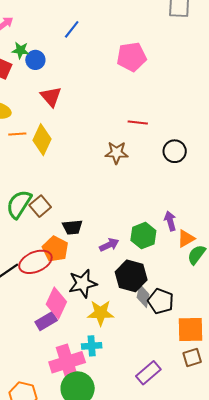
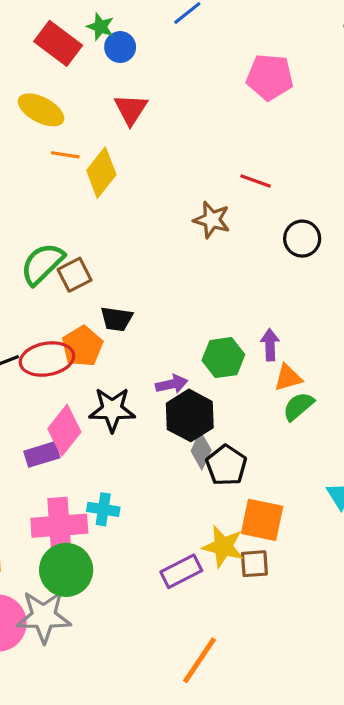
purple arrow: (109, 245) -> (172, 384), moved
yellow star: (101, 313) -> (223, 547), moved

